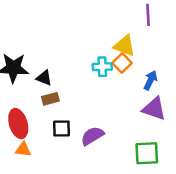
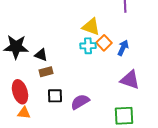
yellow triangle: (124, 46) -> (91, 27), moved
blue arrow: (150, 80) -> (123, 48), moved

